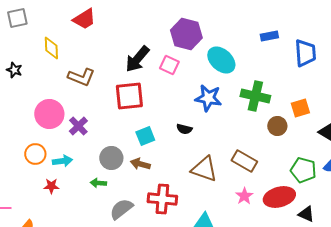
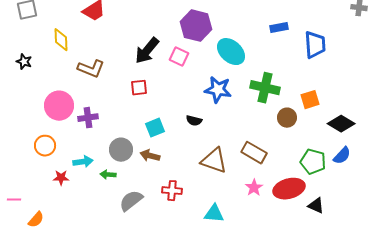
red square: (129, 96) -> (139, 88), size x0.6
purple cross: (78, 126) -> (88, 118), turned 36
cyan arrow: (62, 161) -> (83, 162), moved
red cross: (162, 199) -> (172, 191), size x0.7

